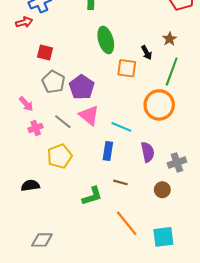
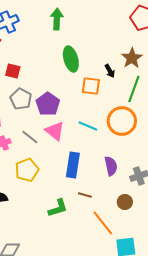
brown star: (170, 39) -> (132, 58), size x1.5
cyan line: (121, 127) -> (88, 126), moved
blue rectangle: (108, 151) -> (73, 165), size x1.4
orange line: (127, 223) -> (103, 223), moved

